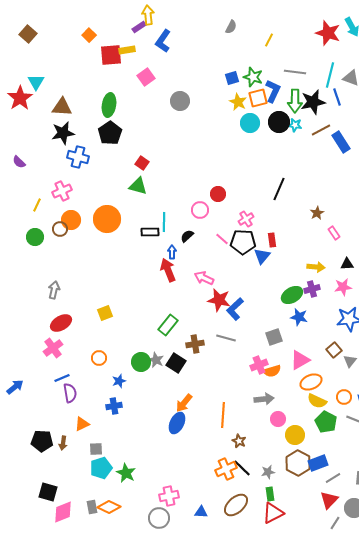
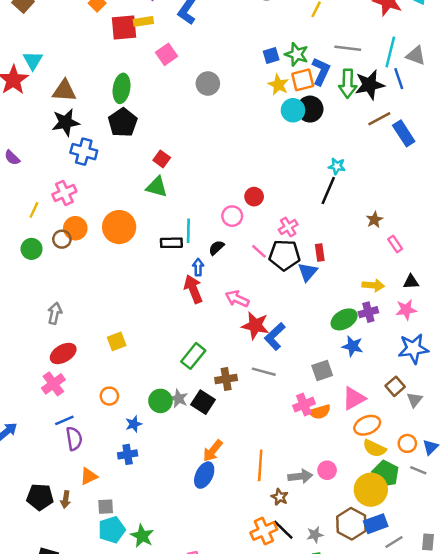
black circle: (279, 122) -> (310, 109), moved
cyan star: (295, 125) -> (337, 166), moved
gray arrow: (264, 399) -> (300, 476), moved
yellow circle: (295, 435) -> (371, 490), moved, size x1.4

